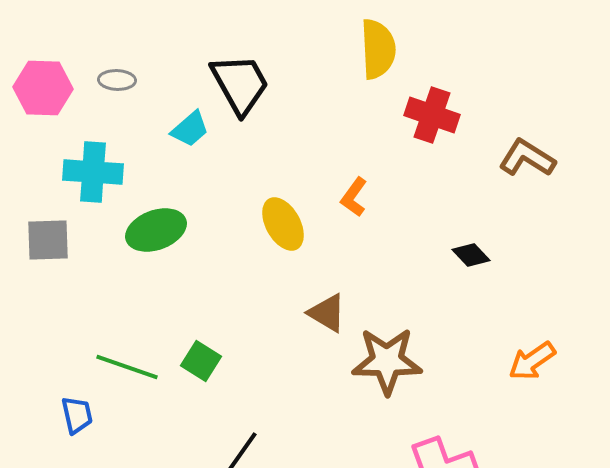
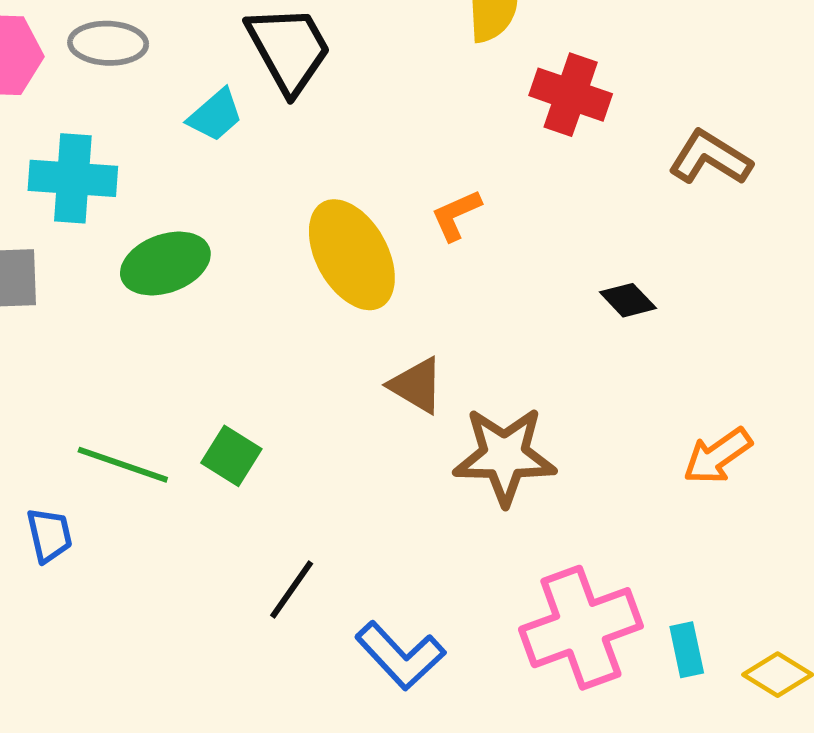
gray ellipse: (117, 80) -> (108, 43), size x1.4
orange L-shape: (354, 197) -> (456, 215), turned 30
yellow ellipse: (283, 224) -> (352, 255), size x1.4

